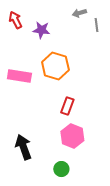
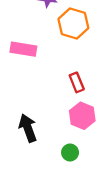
orange hexagon: (55, 66) -> (73, 24), moved
red rectangle: (67, 106) -> (77, 82), turned -42

